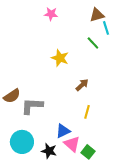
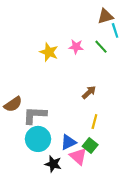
pink star: (51, 14) -> (76, 47), moved
yellow star: (60, 58) -> (49, 52), moved
cyan circle: (22, 142) -> (38, 139), moved
green square: (88, 152) -> (90, 145), moved

